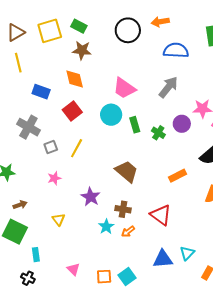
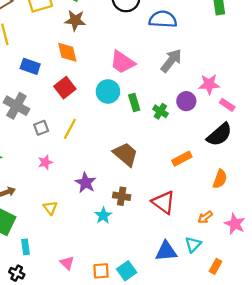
blue semicircle: (176, 50) -> (163, 19), moved
orange arrow: (128, 232) -> (205, 217), moved

